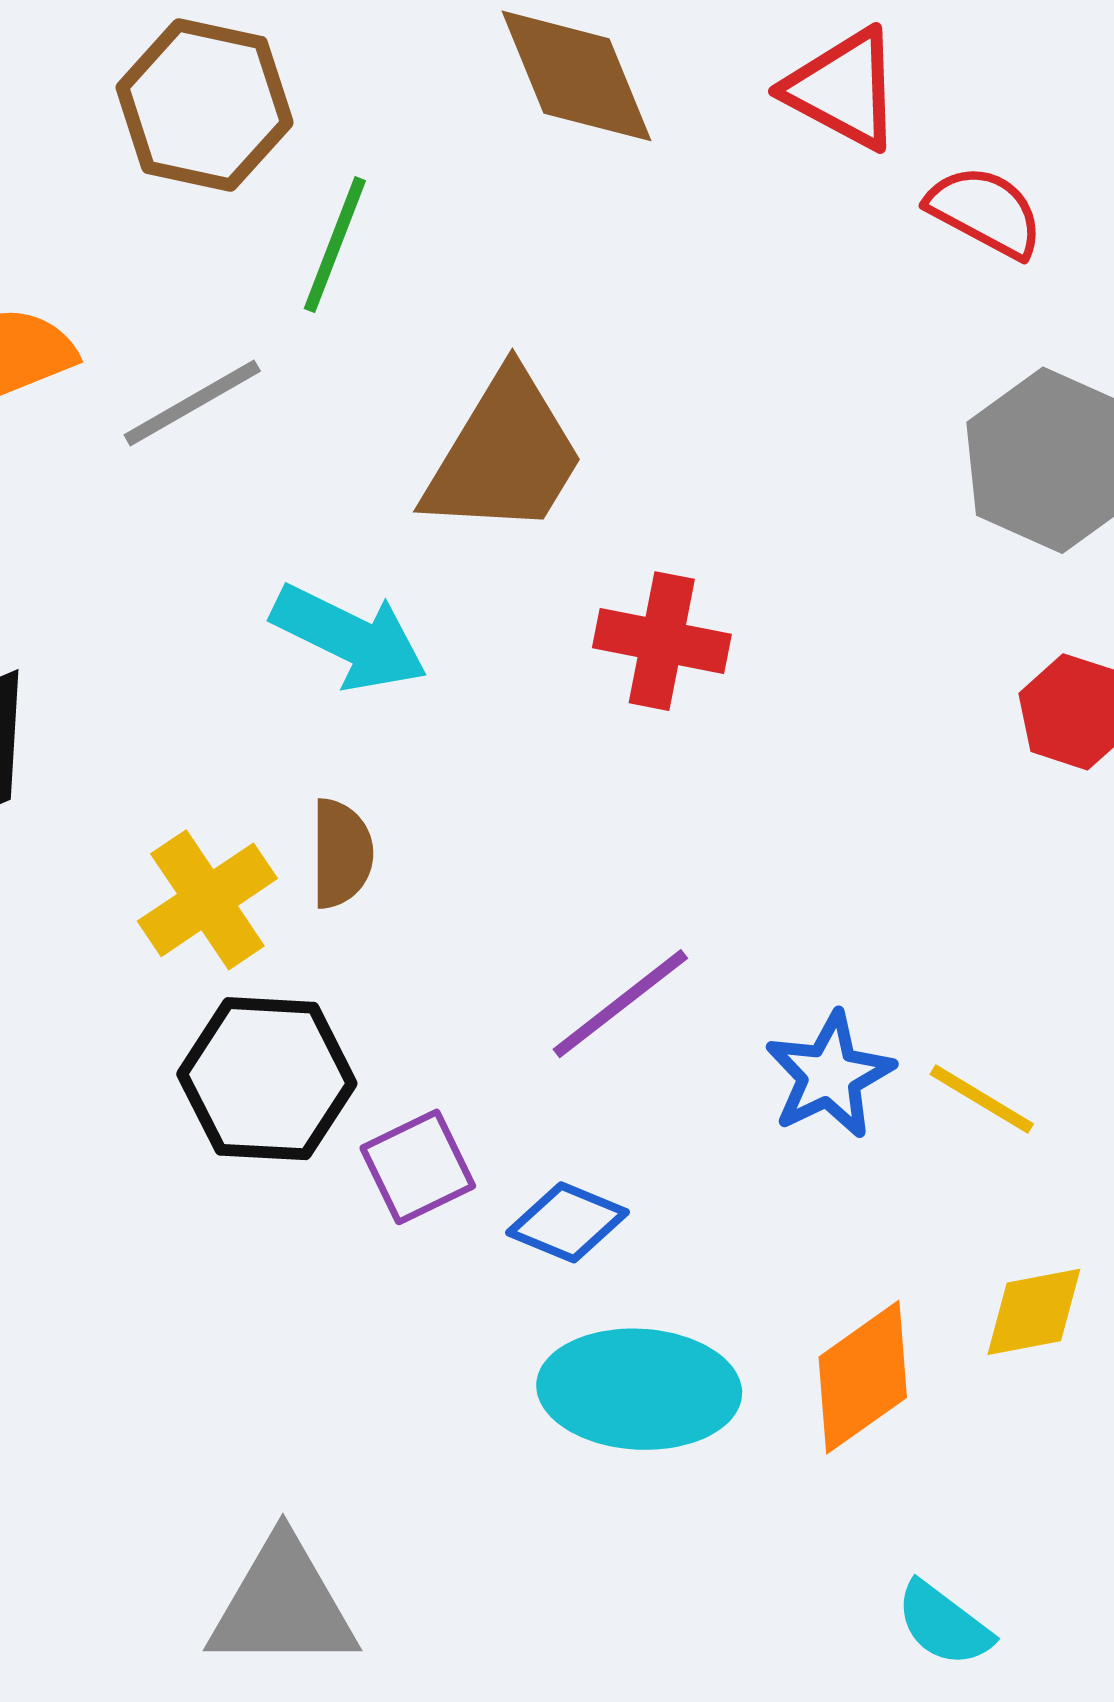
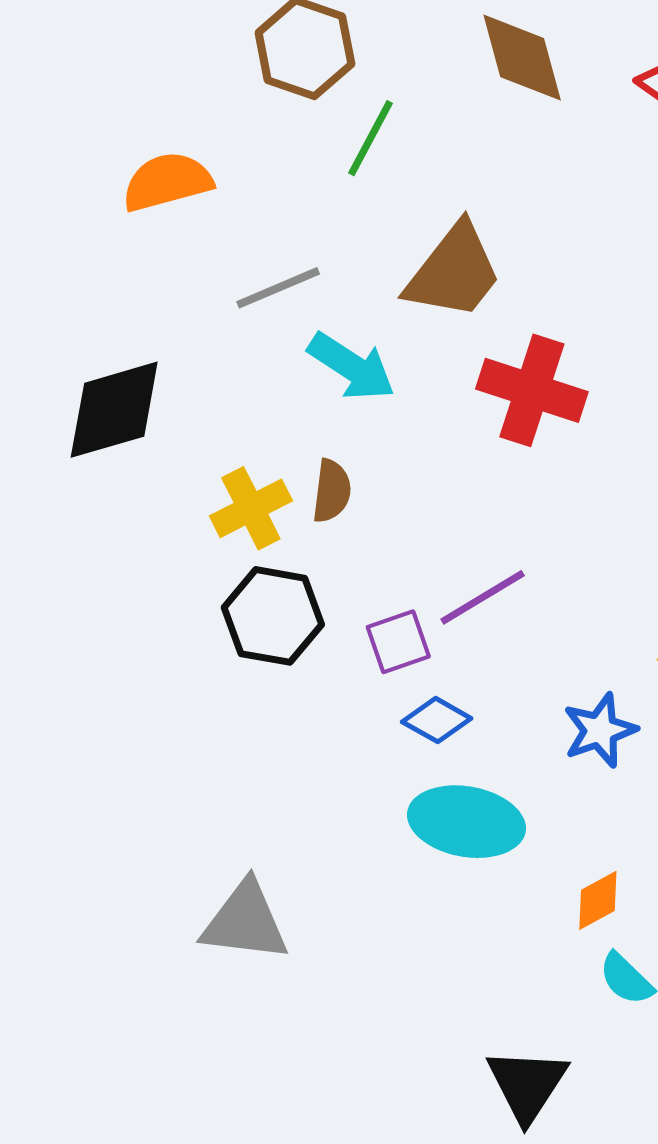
gray line: (192, 403) -> (278, 288), moved
red cross: (662, 641) -> (532, 390), size x1.4
blue star: (829, 1075) -> (600, 730), moved
purple square: (418, 1167) -> (398, 642), moved
orange diamond: (863, 1377) -> (598, 900), moved, size x0.7

